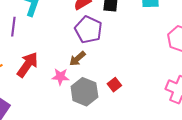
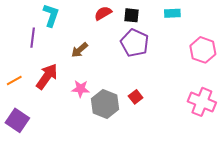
purple pentagon: (88, 30) -> (135, 43), moved
brown arrow: (77, 59) -> (80, 50), moved

